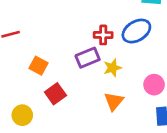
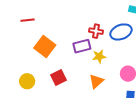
orange square: (38, 66) -> (45, 46), size x1.5
red square: (55, 94) -> (58, 78), moved

